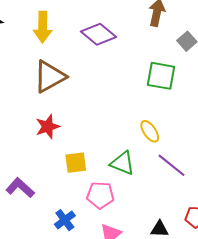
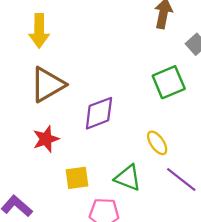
purple diamond: (99, 34) -> (99, 113), moved, turned -60
green square: (161, 76) -> (169, 82), turned -32

